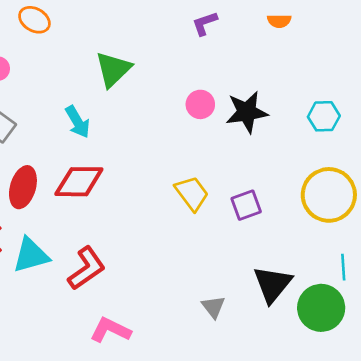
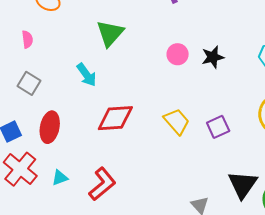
black star: (247, 112) -> (213, 57), size x0.7
red diamond: (79, 182) -> (115, 118), moved
cyan triangle: (31, 255) -> (60, 178), size x0.6

